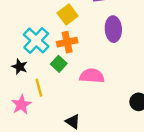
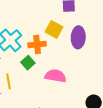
yellow square: (68, 15) -> (54, 29), moved, turned -30

